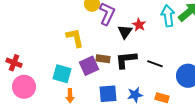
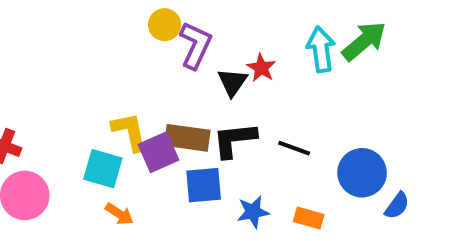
yellow L-shape: (75, 38) -> (130, 132), moved
brown rectangle: (103, 59) -> (187, 138), size x1.5
blue square: (108, 94) -> (204, 185), moved
orange arrow: (70, 96) -> (119, 214), turned -56

